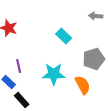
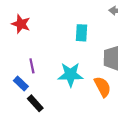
cyan rectangle: (64, 36) -> (82, 33), turned 49

